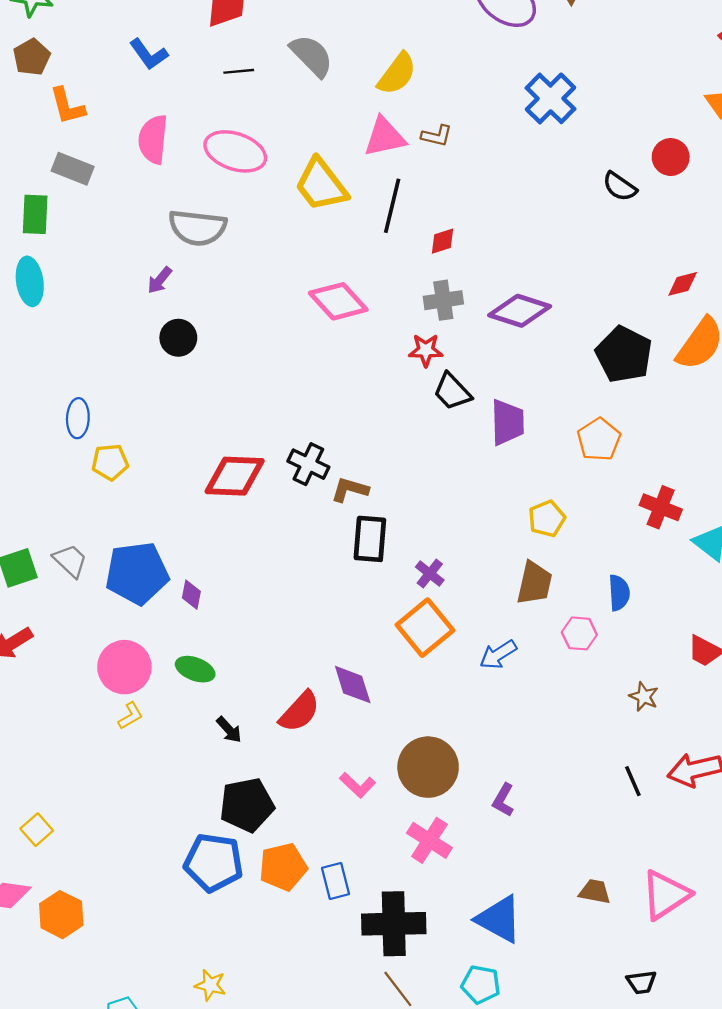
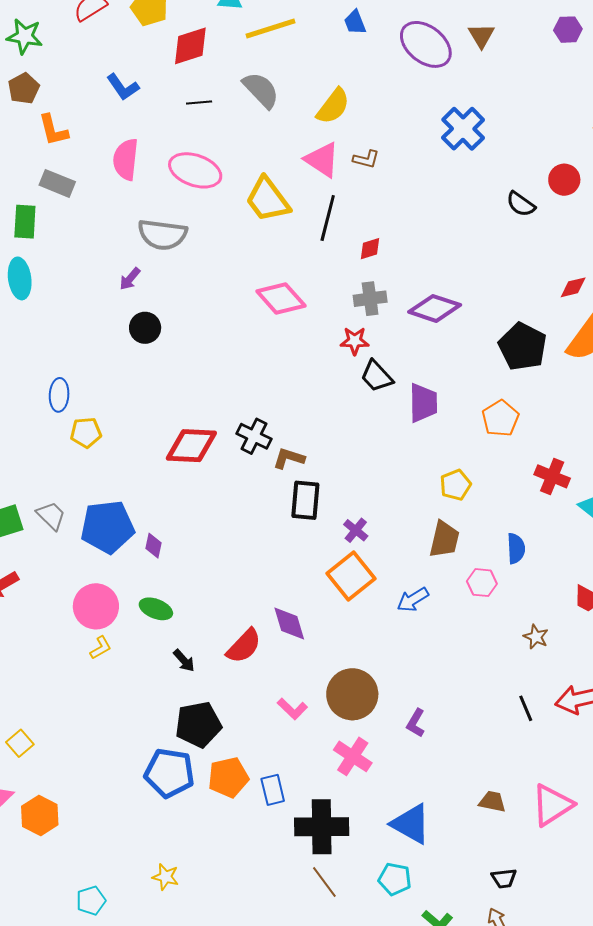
pink triangle: (385, 137) -> (322, 160), turned 45
black trapezoid: (641, 982) -> (504, 878), moved

